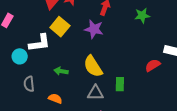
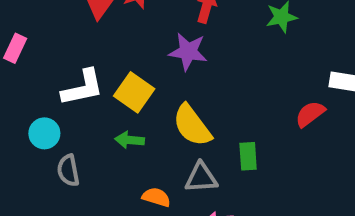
yellow square: (60, 27) -> (134, 92), moved
cyan circle: (20, 56) -> (44, 133), moved
orange semicircle: (55, 99) -> (156, 197), moved

